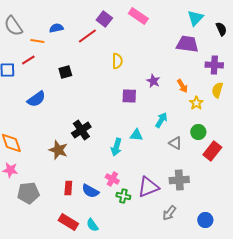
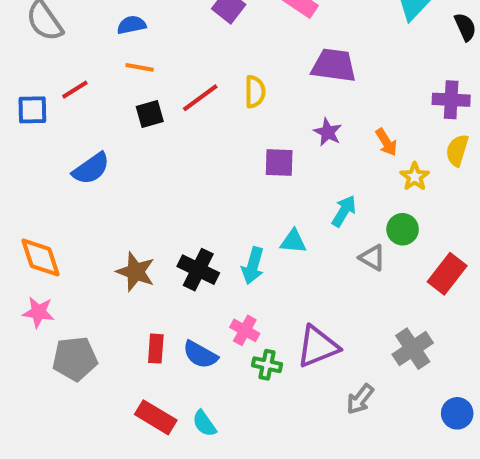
red line: (87, 36) -> (200, 98), moved
orange line: (37, 41) -> (140, 67), moved
purple trapezoid: (187, 44) -> (334, 65), moved
black cross: (81, 130) -> (198, 270), moved, turned -30
green circle: (198, 132) -> (403, 229), moved
gray cross: (179, 180) -> (413, 349), moved, turned -30
blue circle: (205, 220) -> (457, 413), moved

